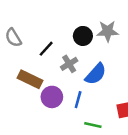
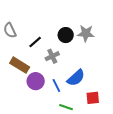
blue semicircle: (96, 74) -> (76, 78), moved
blue line: (78, 100) -> (56, 86), turned -48

